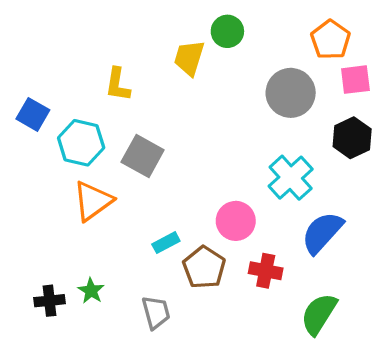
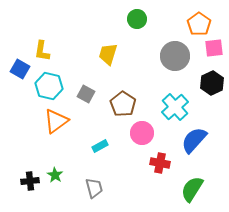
yellow trapezoid: (189, 58) -> (108, 54), moved
yellow L-shape: (118, 85) -> (42, 51), moved
gray square: (143, 156) -> (86, 94), size x0.7
brown pentagon: (204, 267) -> (123, 104), moved

